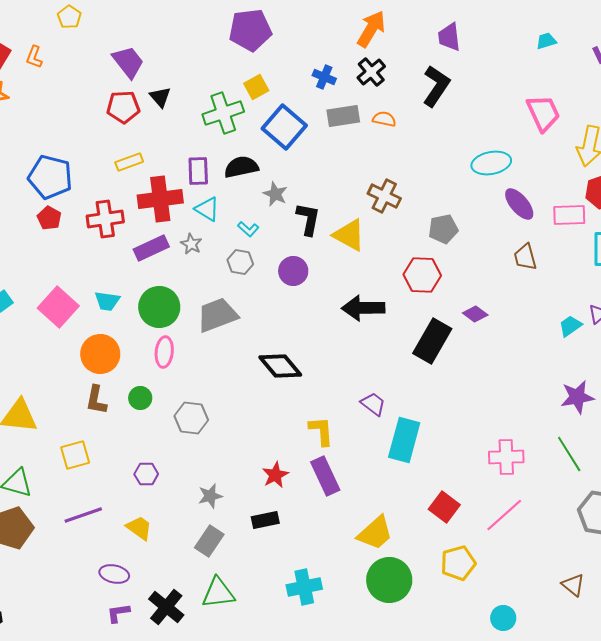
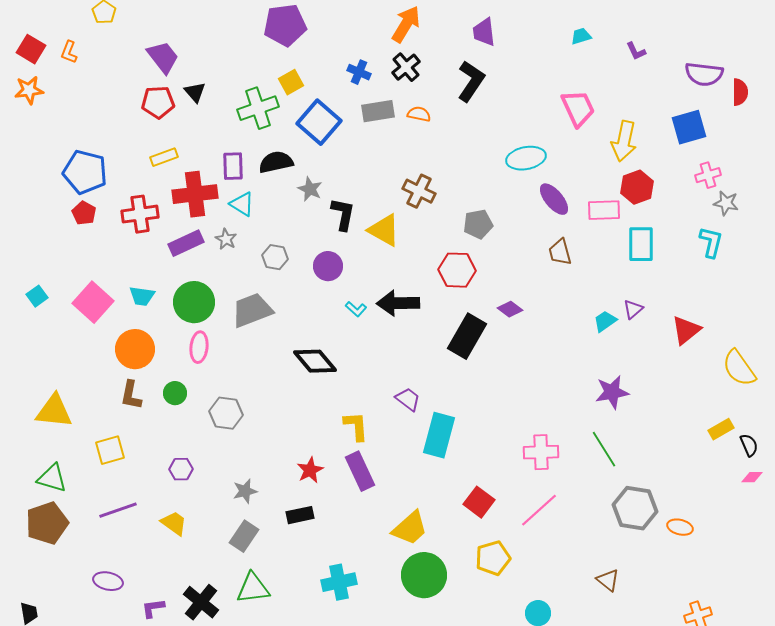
cyan L-shape: (248, 229) -> (356, 309), moved
purple ellipse: (114, 574) -> (108, 581), moved

